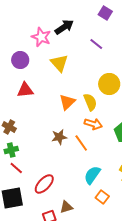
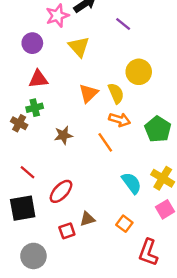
pink star: (41, 37) -> (57, 16), turned 30
brown star: (59, 137) -> (63, 135), moved
green cross: (11, 150) -> (35, 108), moved
cyan semicircle: (92, 175) -> (132, 183), moved, turned 108
orange square: (102, 197) -> (124, 224), moved

